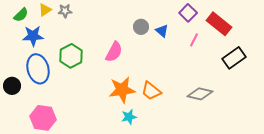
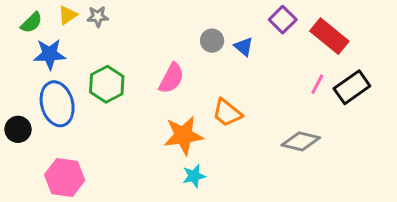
pink line: (194, 40) -> (317, 84), moved
orange trapezoid: (151, 91) -> (227, 113), moved

